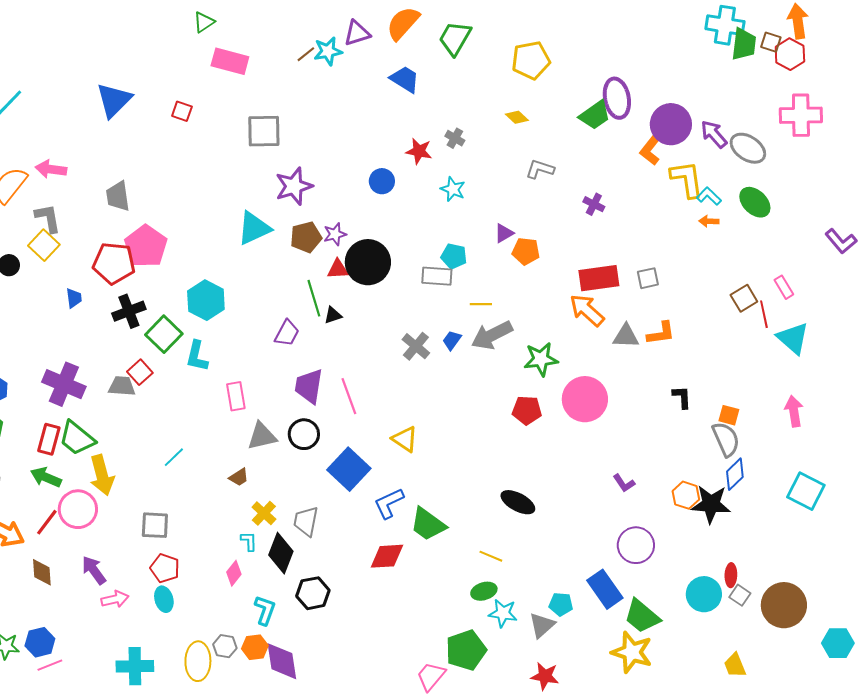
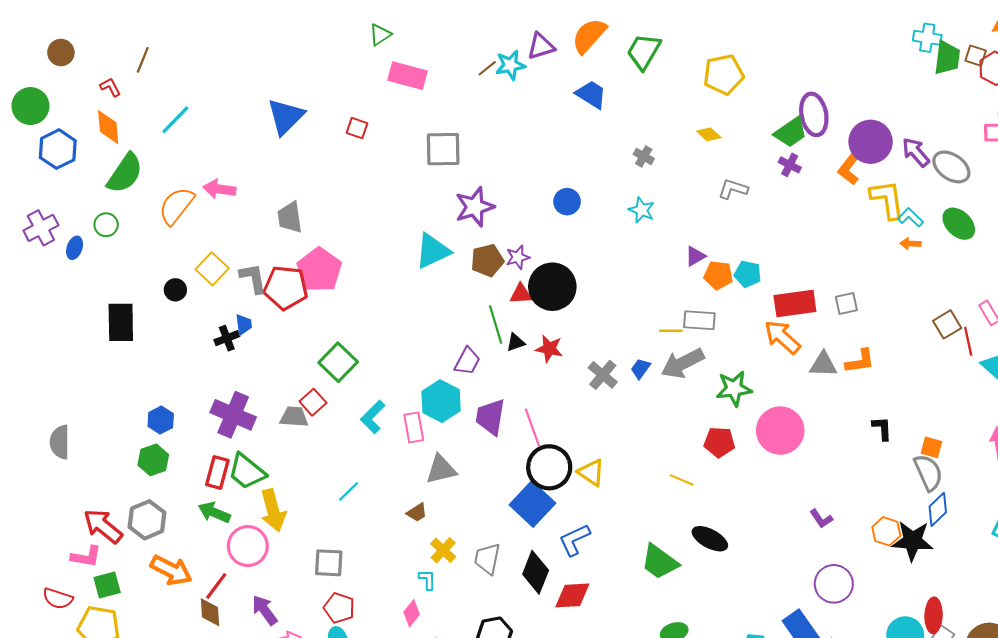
cyan cross: (725, 25) -> (927, 38), size x0.7
red star: (419, 151) -> (549, 349), moved
purple cross: (594, 204) -> (790, 165), moved
gray L-shape: (48, 218) -> (253, 278), moved
cyan pentagon: (454, 256) -> (748, 274), moved
gray rectangle: (437, 276) -> (699, 320), moved
cyan hexagon: (206, 300) -> (441, 401), moved
black cross: (129, 311) -> (227, 338), moved, size x0.7
cyan L-shape: (197, 356) -> (373, 417), moved, turned 32
black circle: (304, 434) -> (549, 467), moved, size x1.4
red line: (47, 522) -> (216, 586), moved
green trapezoid: (428, 524) -> (659, 562), moved
black diamond: (281, 553) -> (536, 572), moved
yellow line: (491, 556) -> (682, 480), moved
red ellipse: (731, 575) -> (934, 615), size x1.4

